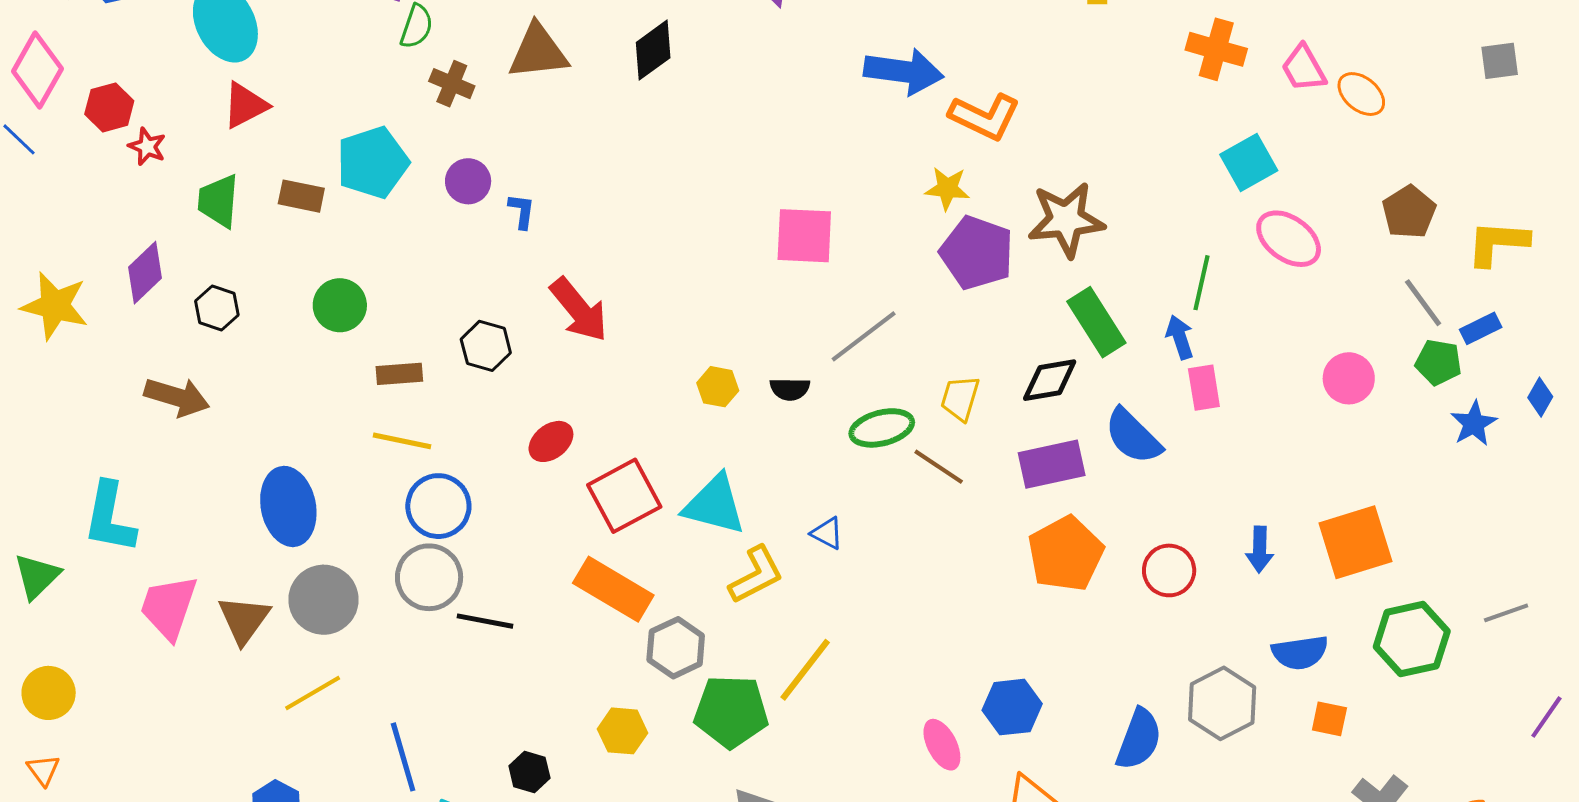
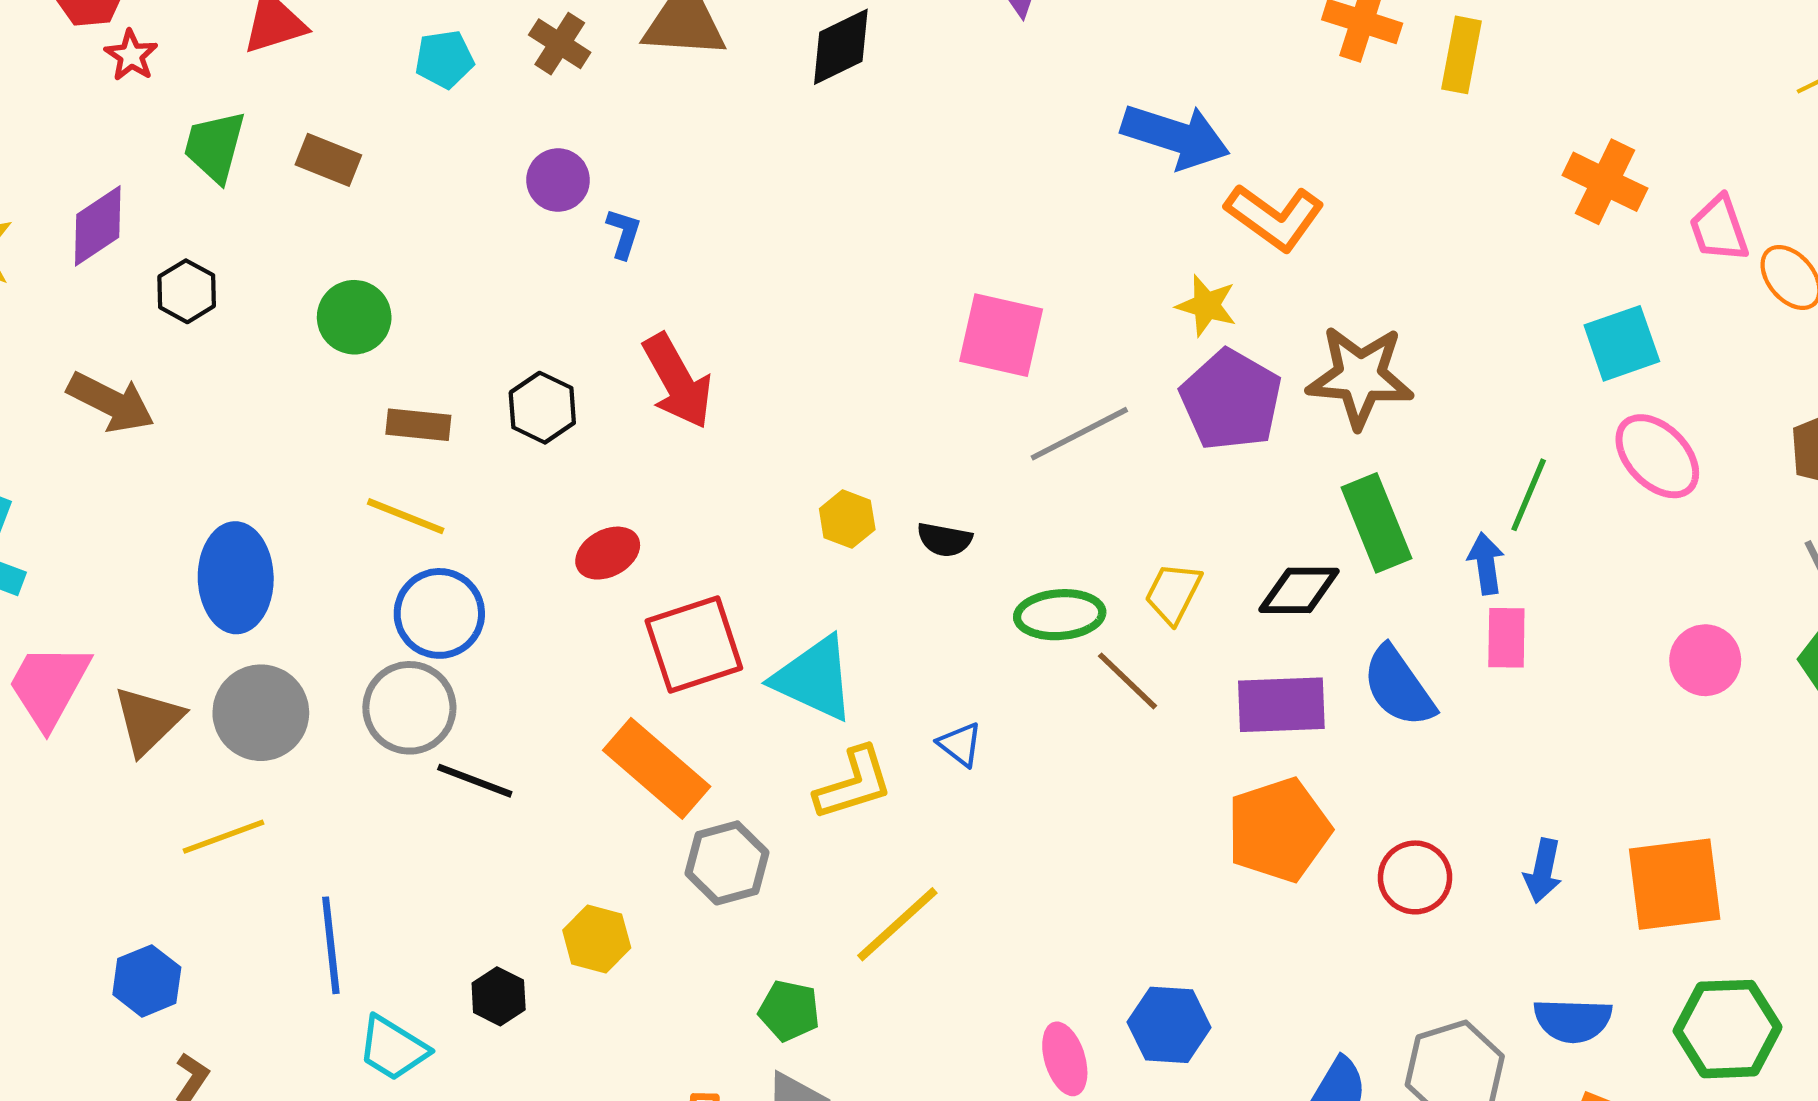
cyan pentagon: (373, 162) -> (444, 59), moved, size x0.6
gray line: (864, 336) -> (1079, 434), moved
green pentagon: (731, 711) -> (789, 1011), moved, size x0.6
yellow hexagon: (623, 731) -> (597, 939), moved

